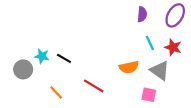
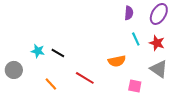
gray circle: (23, 69) -> (14, 70), moved
gray triangle: (160, 71) -> (159, 69), moved

